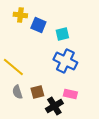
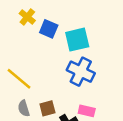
yellow cross: (20, 15) -> (27, 17), turned 32
cyan square: (62, 34) -> (77, 40), size x1.5

